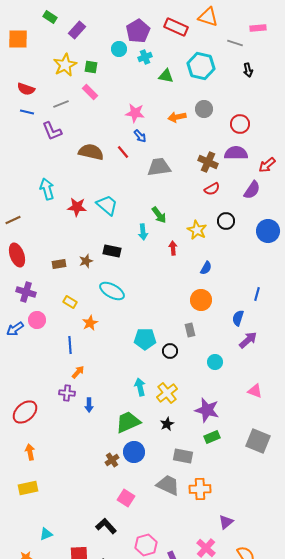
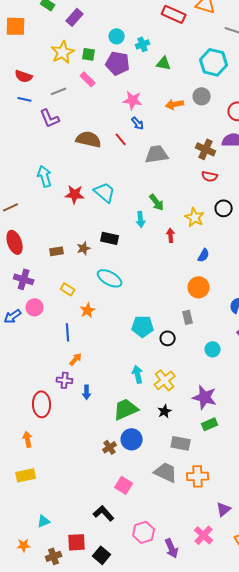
purple pentagon: (138, 31) -> (118, 63), moved, turned -30
cyan hexagon: (201, 66) -> (214, 62), moved
red semicircle: (212, 189) -> (210, 176), turned 42
red ellipse: (25, 412) -> (42, 404), moved, turned -50

